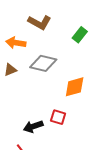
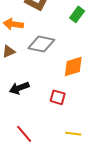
black arrow: (33, 126) -> (19, 88), moved

